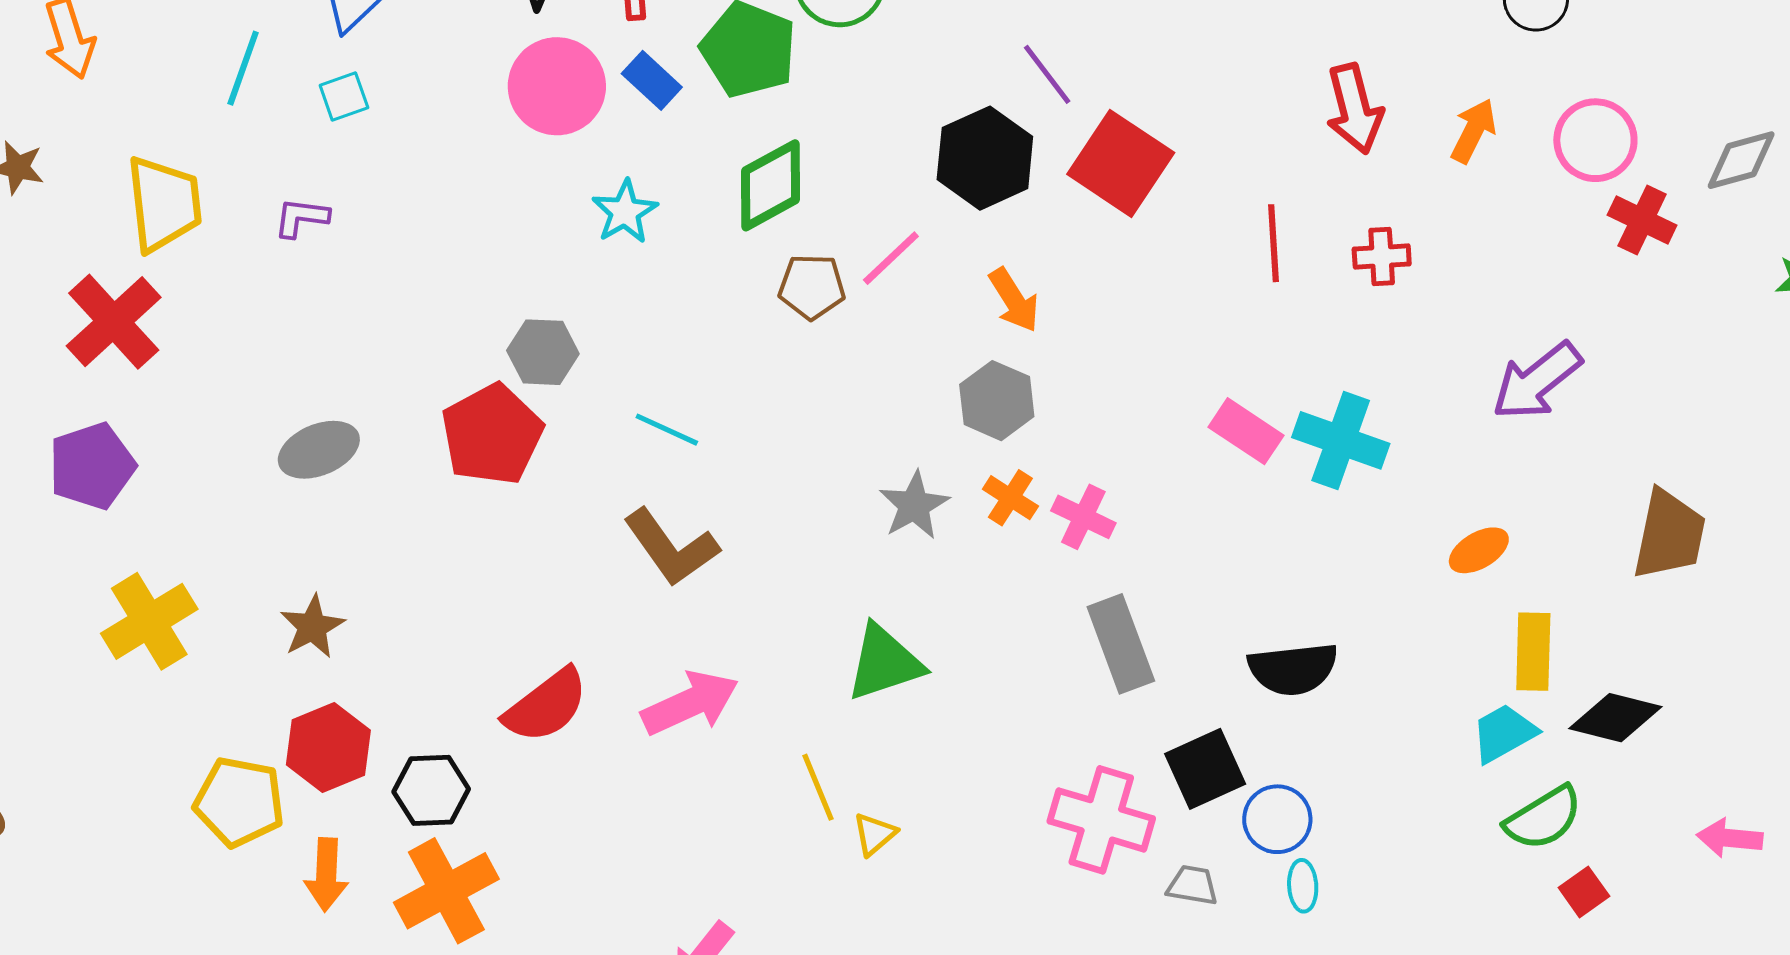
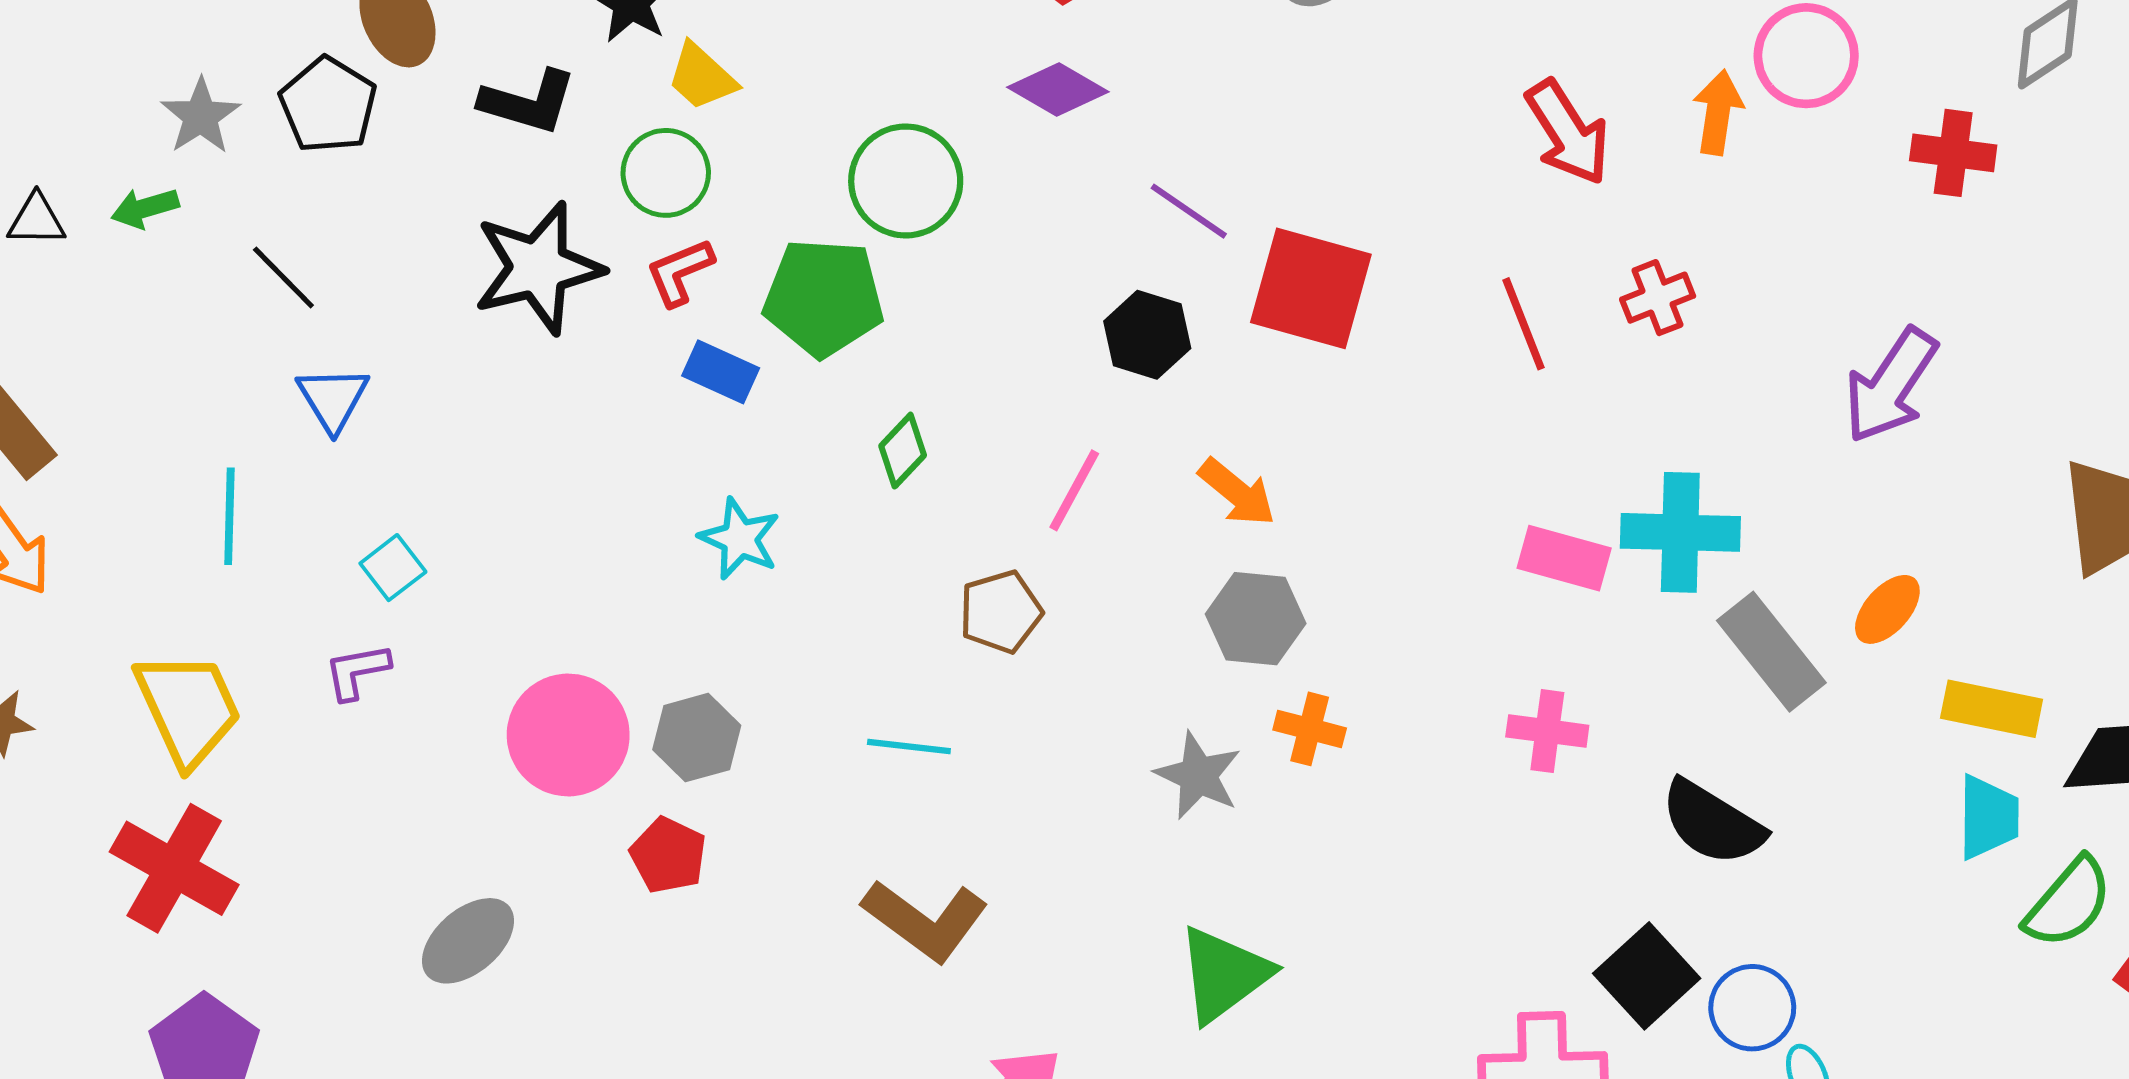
pink circle: (557, 86) -> (568, 735), moved
cyan square: (344, 97) -> (393, 568), moved
pink circle: (1595, 140) -> (1806, 56), moved
black hexagon: (985, 158) -> (1147, 335), size x0.7
green diamond: (770, 185) -> (903, 451), size x0.6
brown pentagon: (812, 287) -> (1001, 612), moved
cyan line: (667, 430) -> (909, 746), moved
red pentagon: (492, 434) -> (668, 855), size x0.6
pink cross: (1083, 517) -> (1547, 731), moved
gray rectangle: (1121, 644) -> (1771, 652), moved
yellow rectangle: (1533, 652) -> (1992, 709), turned -62
black semicircle: (1293, 669) -> (1712, 823), turned 56
cyan trapezoid: (1504, 733) -> (1988, 817), turned 138

